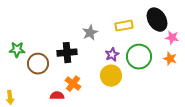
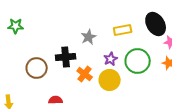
green star: (17, 50) -> (16, 26), moved
orange cross: (73, 84) -> (85, 74), moved

